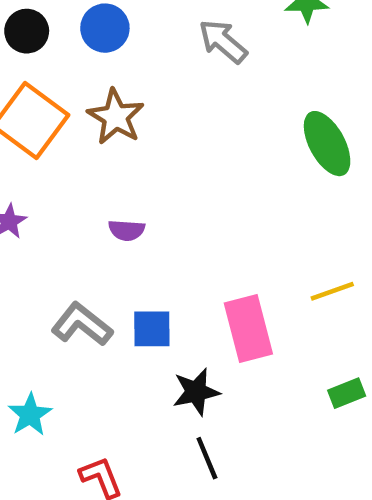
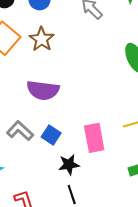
purple semicircle: (127, 230) -> (43, 90), size x2.0
blue square: (152, 329) -> (51, 135), turned 30

